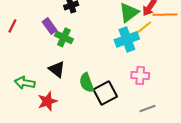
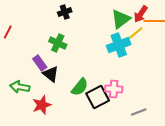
purple rectangle: (49, 26) -> (40, 63), moved
pink cross: (140, 76) -> (114, 89), moved
green semicircle: (87, 83) -> (80, 87), turned -120

